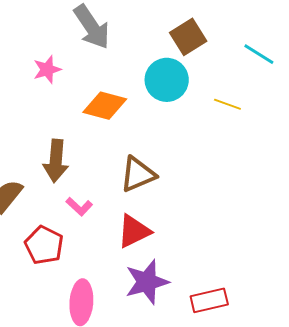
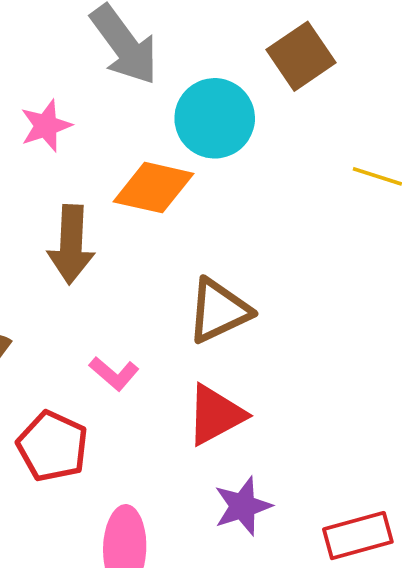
cyan circle: (167, 80) -> (215, 118), moved
brown arrow: (56, 161) -> (71, 244), moved
purple star: (147, 282) -> (243, 506), size x0.7

